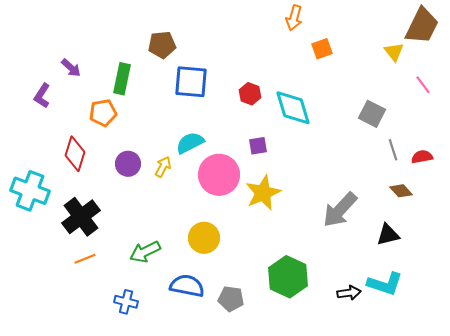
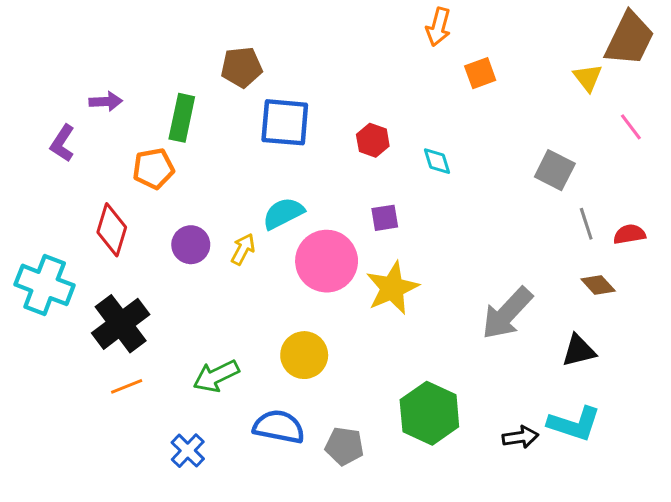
purple arrow: (71, 68) -> (106, 101), turned -45
cyan diamond: (293, 108) -> (437, 161), size x0.5
blue cross: (126, 302) -> (188, 451), turned 30

